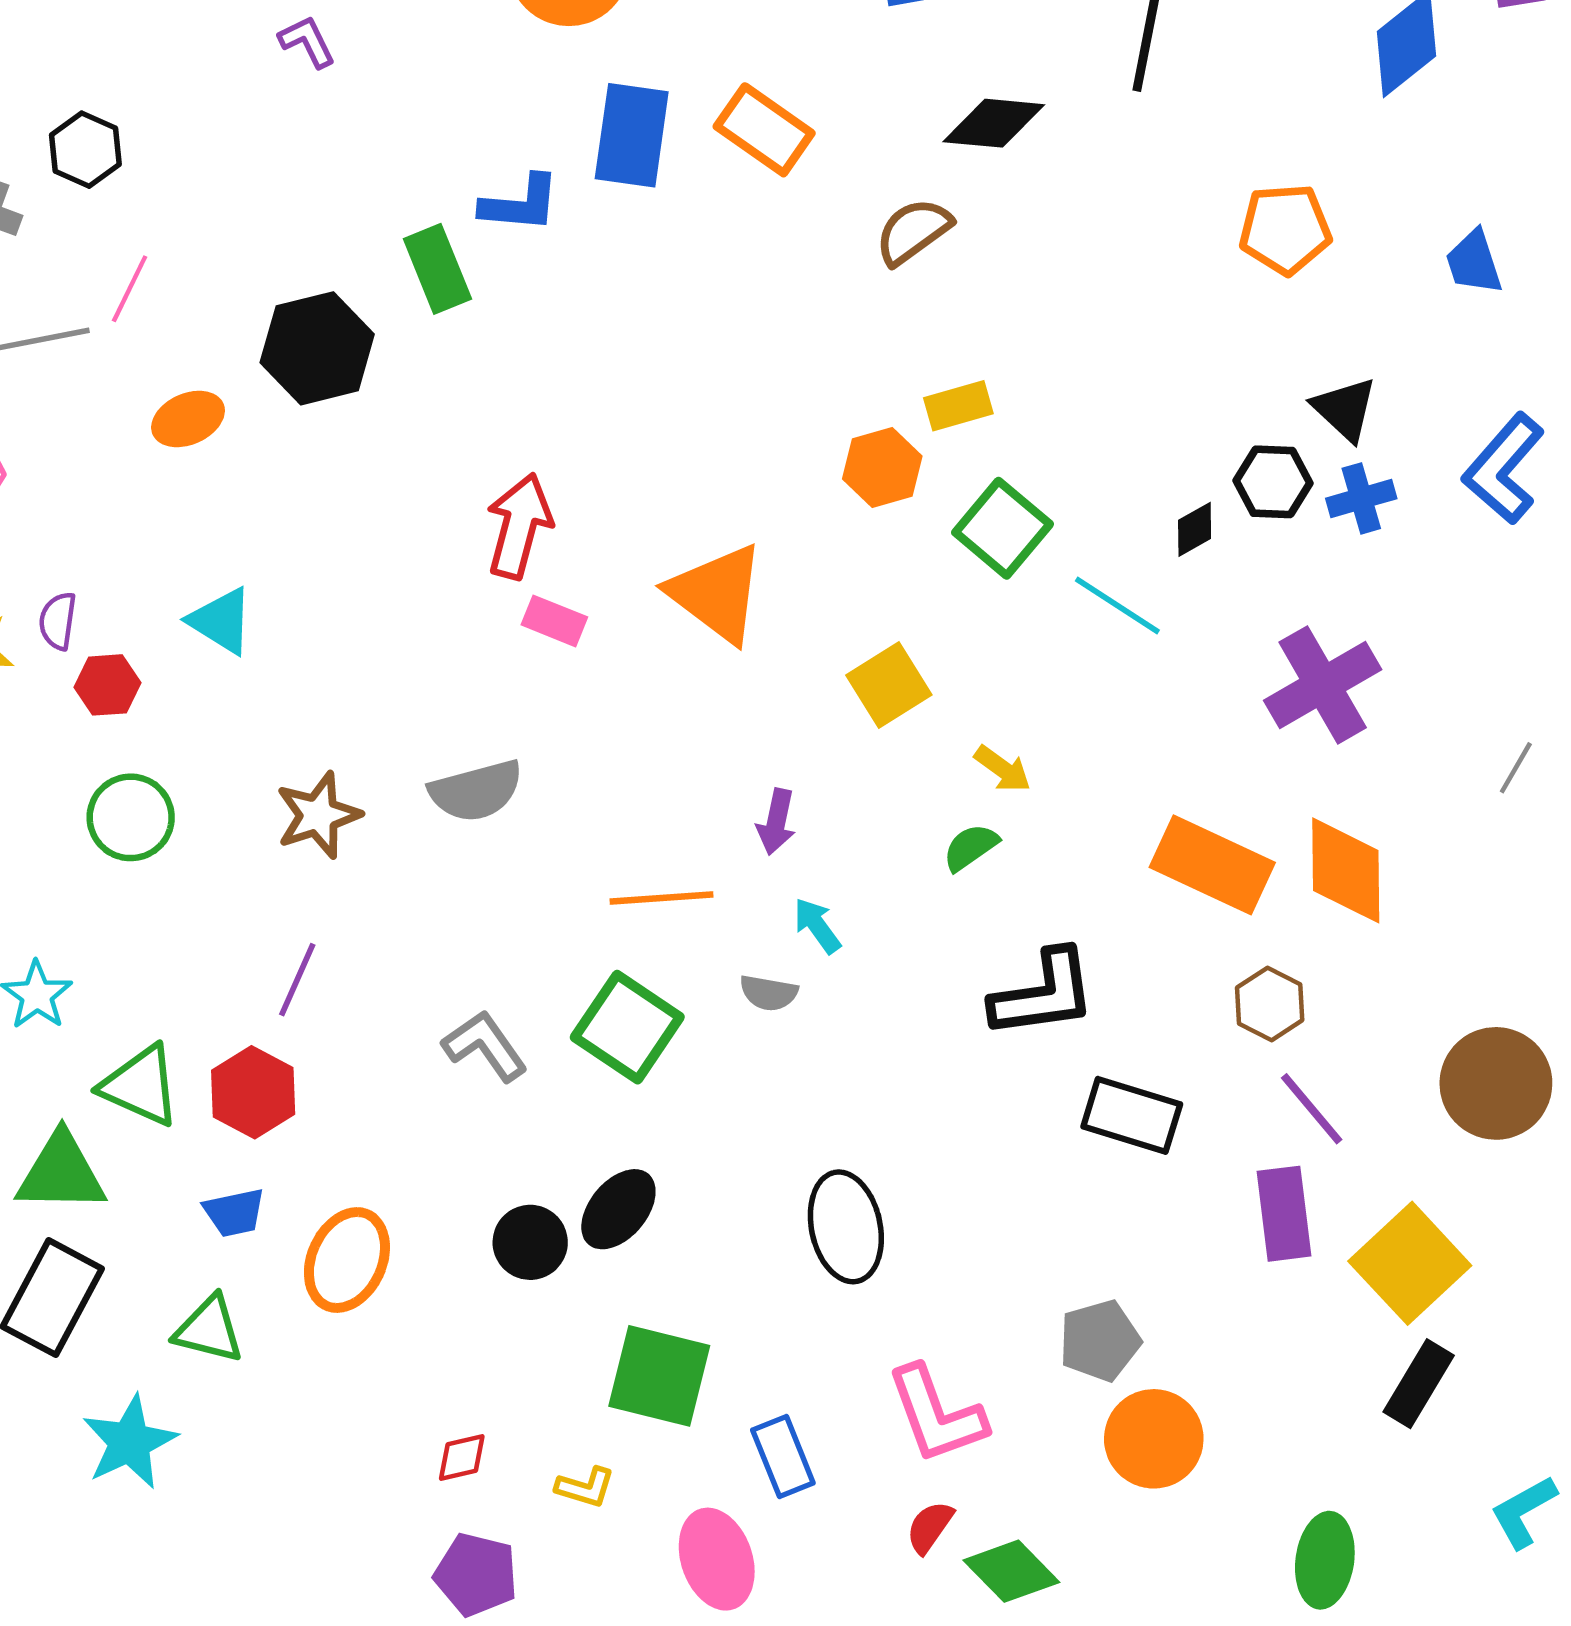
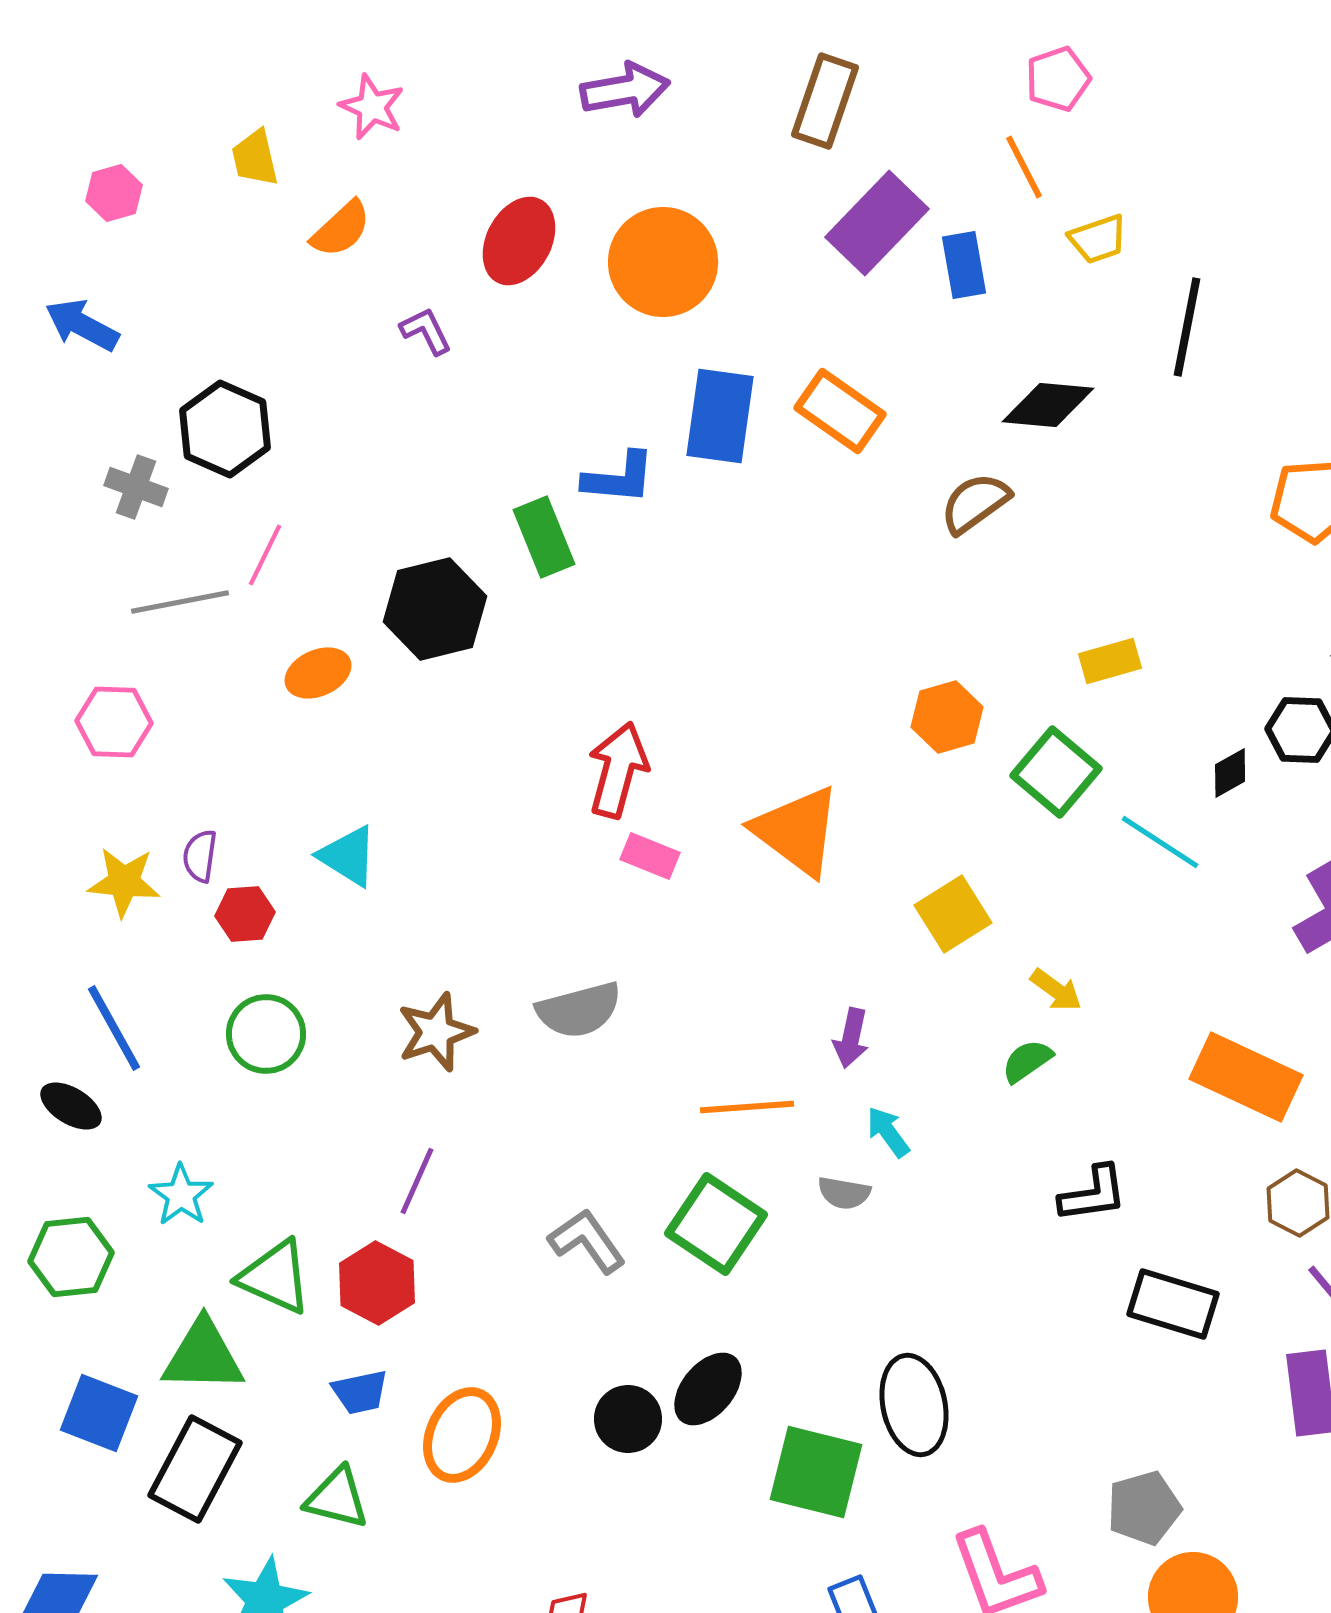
black hexagon: (85, 150) -> (225, 429), size x1.4
yellow rectangle: (958, 406) -> (1110, 661), moved
black L-shape: (1043, 994) -> (1093, 1194), size x0.7
green square: (659, 1376) -> (816, 1472), moved

